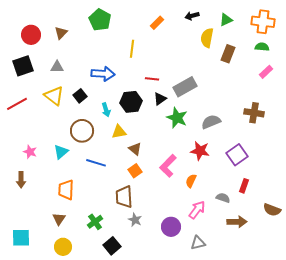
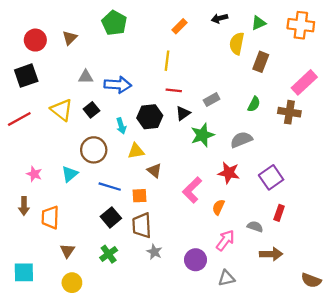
green semicircle: (262, 47) -> (254, 104), moved, turned 112
yellow line: (132, 49) -> (167, 61), moved
gray triangle: (57, 67) -> (86, 77), moved
pink rectangle: (266, 72) -> (304, 82), size x1.6
gray rectangle: (185, 87) -> (212, 100), size x0.6
brown cross: (254, 113) -> (289, 112), moved
green star: (177, 118) -> (202, 135), turned 30
orange square: (135, 171) -> (139, 196), moved, turned 32
orange trapezoid: (66, 190) -> (50, 217), moved
brown semicircle: (272, 210) -> (311, 280), moved
black square: (112, 246) -> (111, 217), moved

